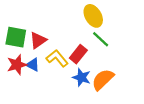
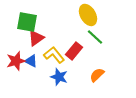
green square: (16, 37) -> (27, 22), moved
blue star: (82, 77) -> (59, 77), moved
orange semicircle: (103, 80) -> (97, 75), size x0.7

